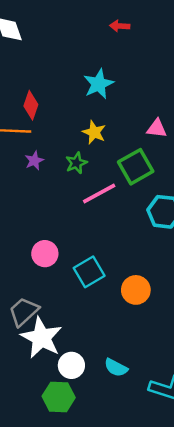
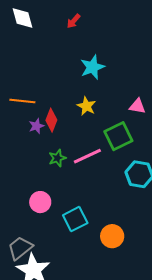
red arrow: (120, 26) -> (74, 21), moved, turned -56
red diamond: (31, 105) -> (51, 120), moved
green star: (76, 163) -> (57, 158), moved

